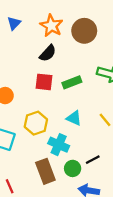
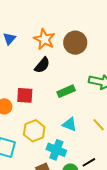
red square: (44, 82) -> (25, 95), moved

